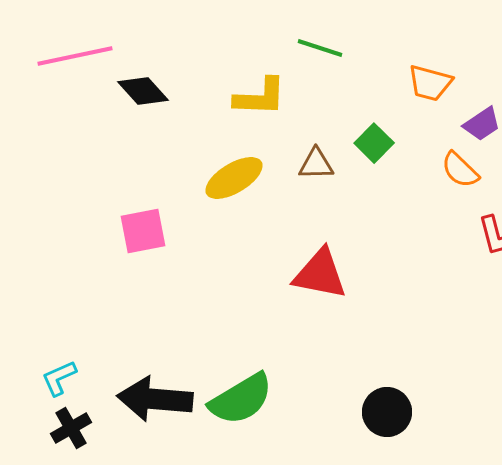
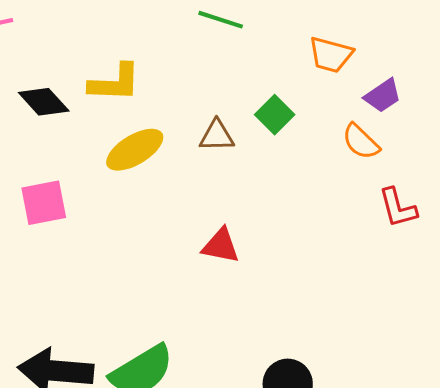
black diamond: (143, 91) -> (44, 102), moved
yellow L-shape: (260, 97) -> (115, 83), moved
red triangle: (320, 274) -> (221, 246), size x0.7

